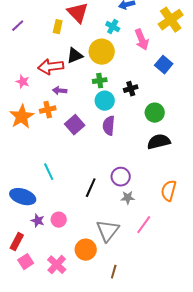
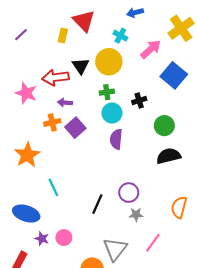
pink arrow: (142, 40) -> (151, 49), turned -110
black triangle: (75, 56) -> (81, 66), turned -42
blue square: (164, 65) -> (174, 75), size x1.4
pink star: (23, 82) -> (26, 93), size x1.5
orange star: (22, 117) -> (27, 155), moved
purple square: (75, 125) -> (75, 128), moved

